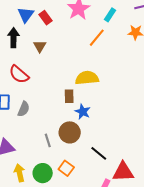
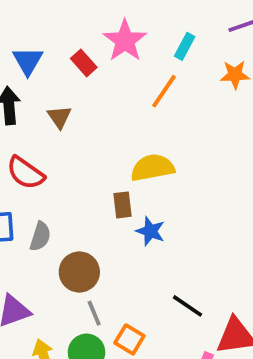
red rectangle: (46, 18) -> (84, 63), moved
brown circle: (70, 132) -> (79, 272), moved
gray line: (48, 140) -> (94, 313), moved

